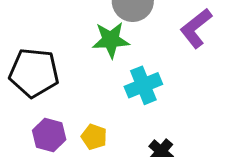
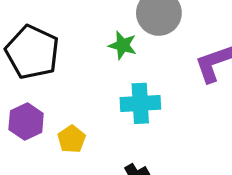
green star: (111, 40) -> (123, 45), size x0.7

